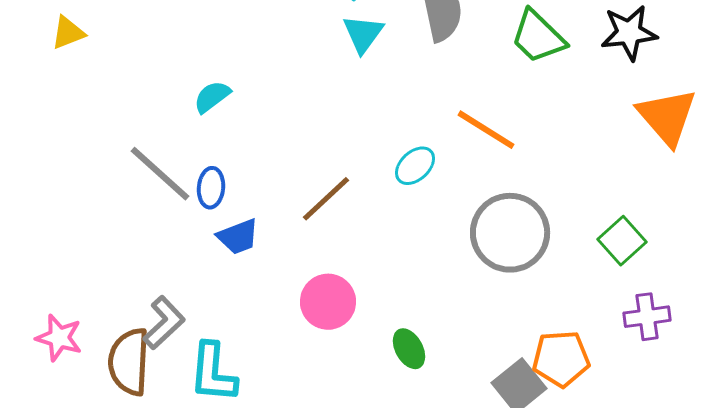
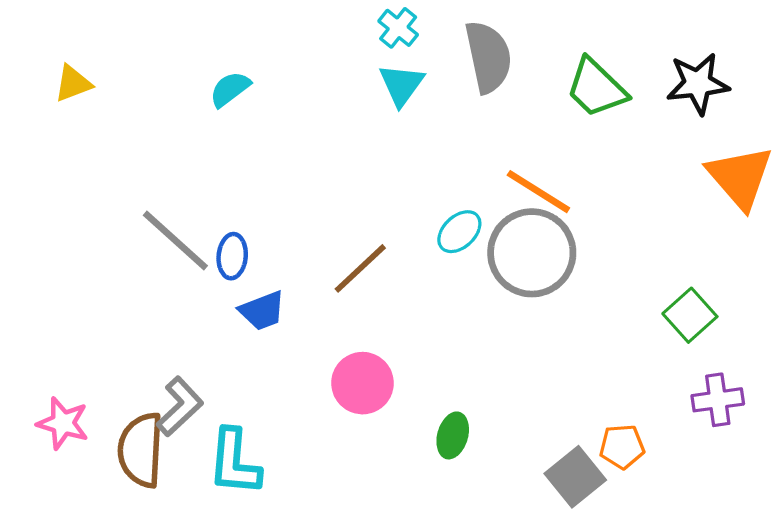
cyan semicircle: (212, 97) -> (230, 89), moved
gray circle: (510, 233) -> (532, 253), moved
green ellipse: (409, 349) -> (453, 435), turned 45
orange pentagon: (561, 359) -> (622, 447), size x0.7

